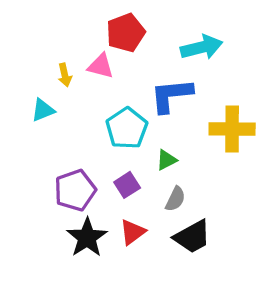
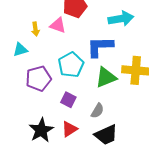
green triangle: (167, 160) -> (106, 77), moved, size x1.6
purple square: (127, 185) -> (68, 100), turned -35
purple pentagon: (75, 190) -> (38, 79), moved

